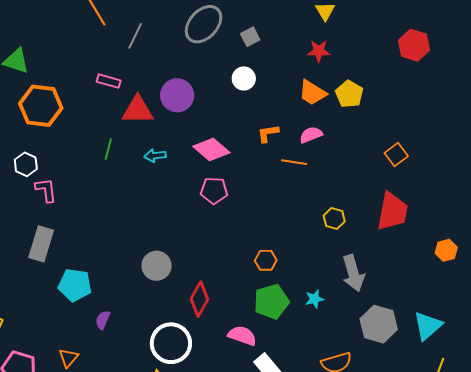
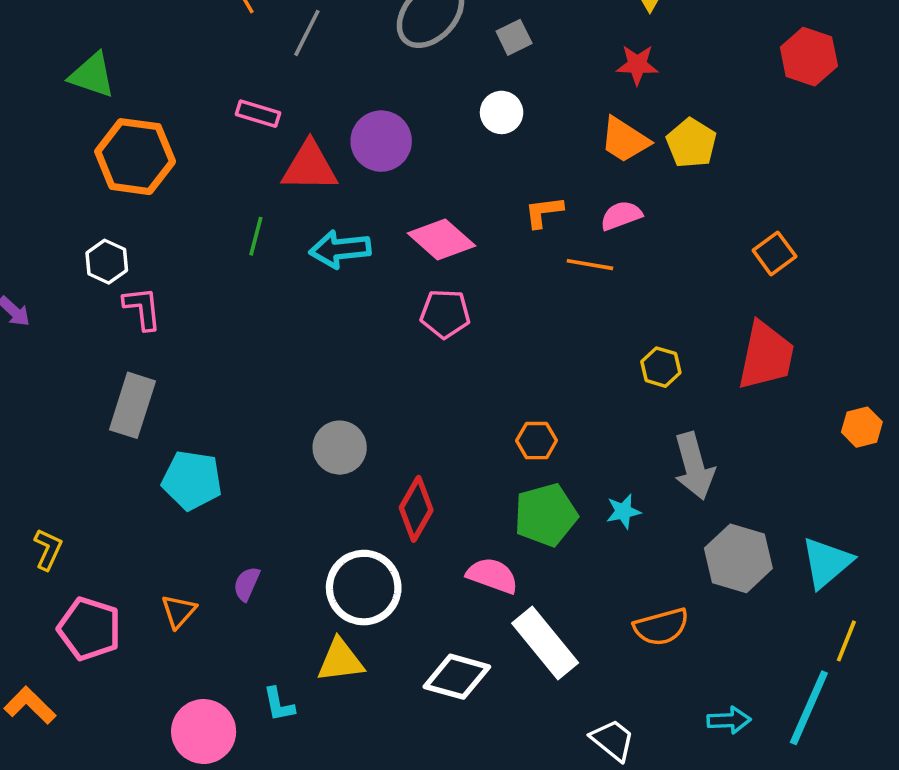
cyan arrow: (155, 156) -> (340, 249), size x1.5
purple semicircle: (103, 320) -> (247, 584), moved

